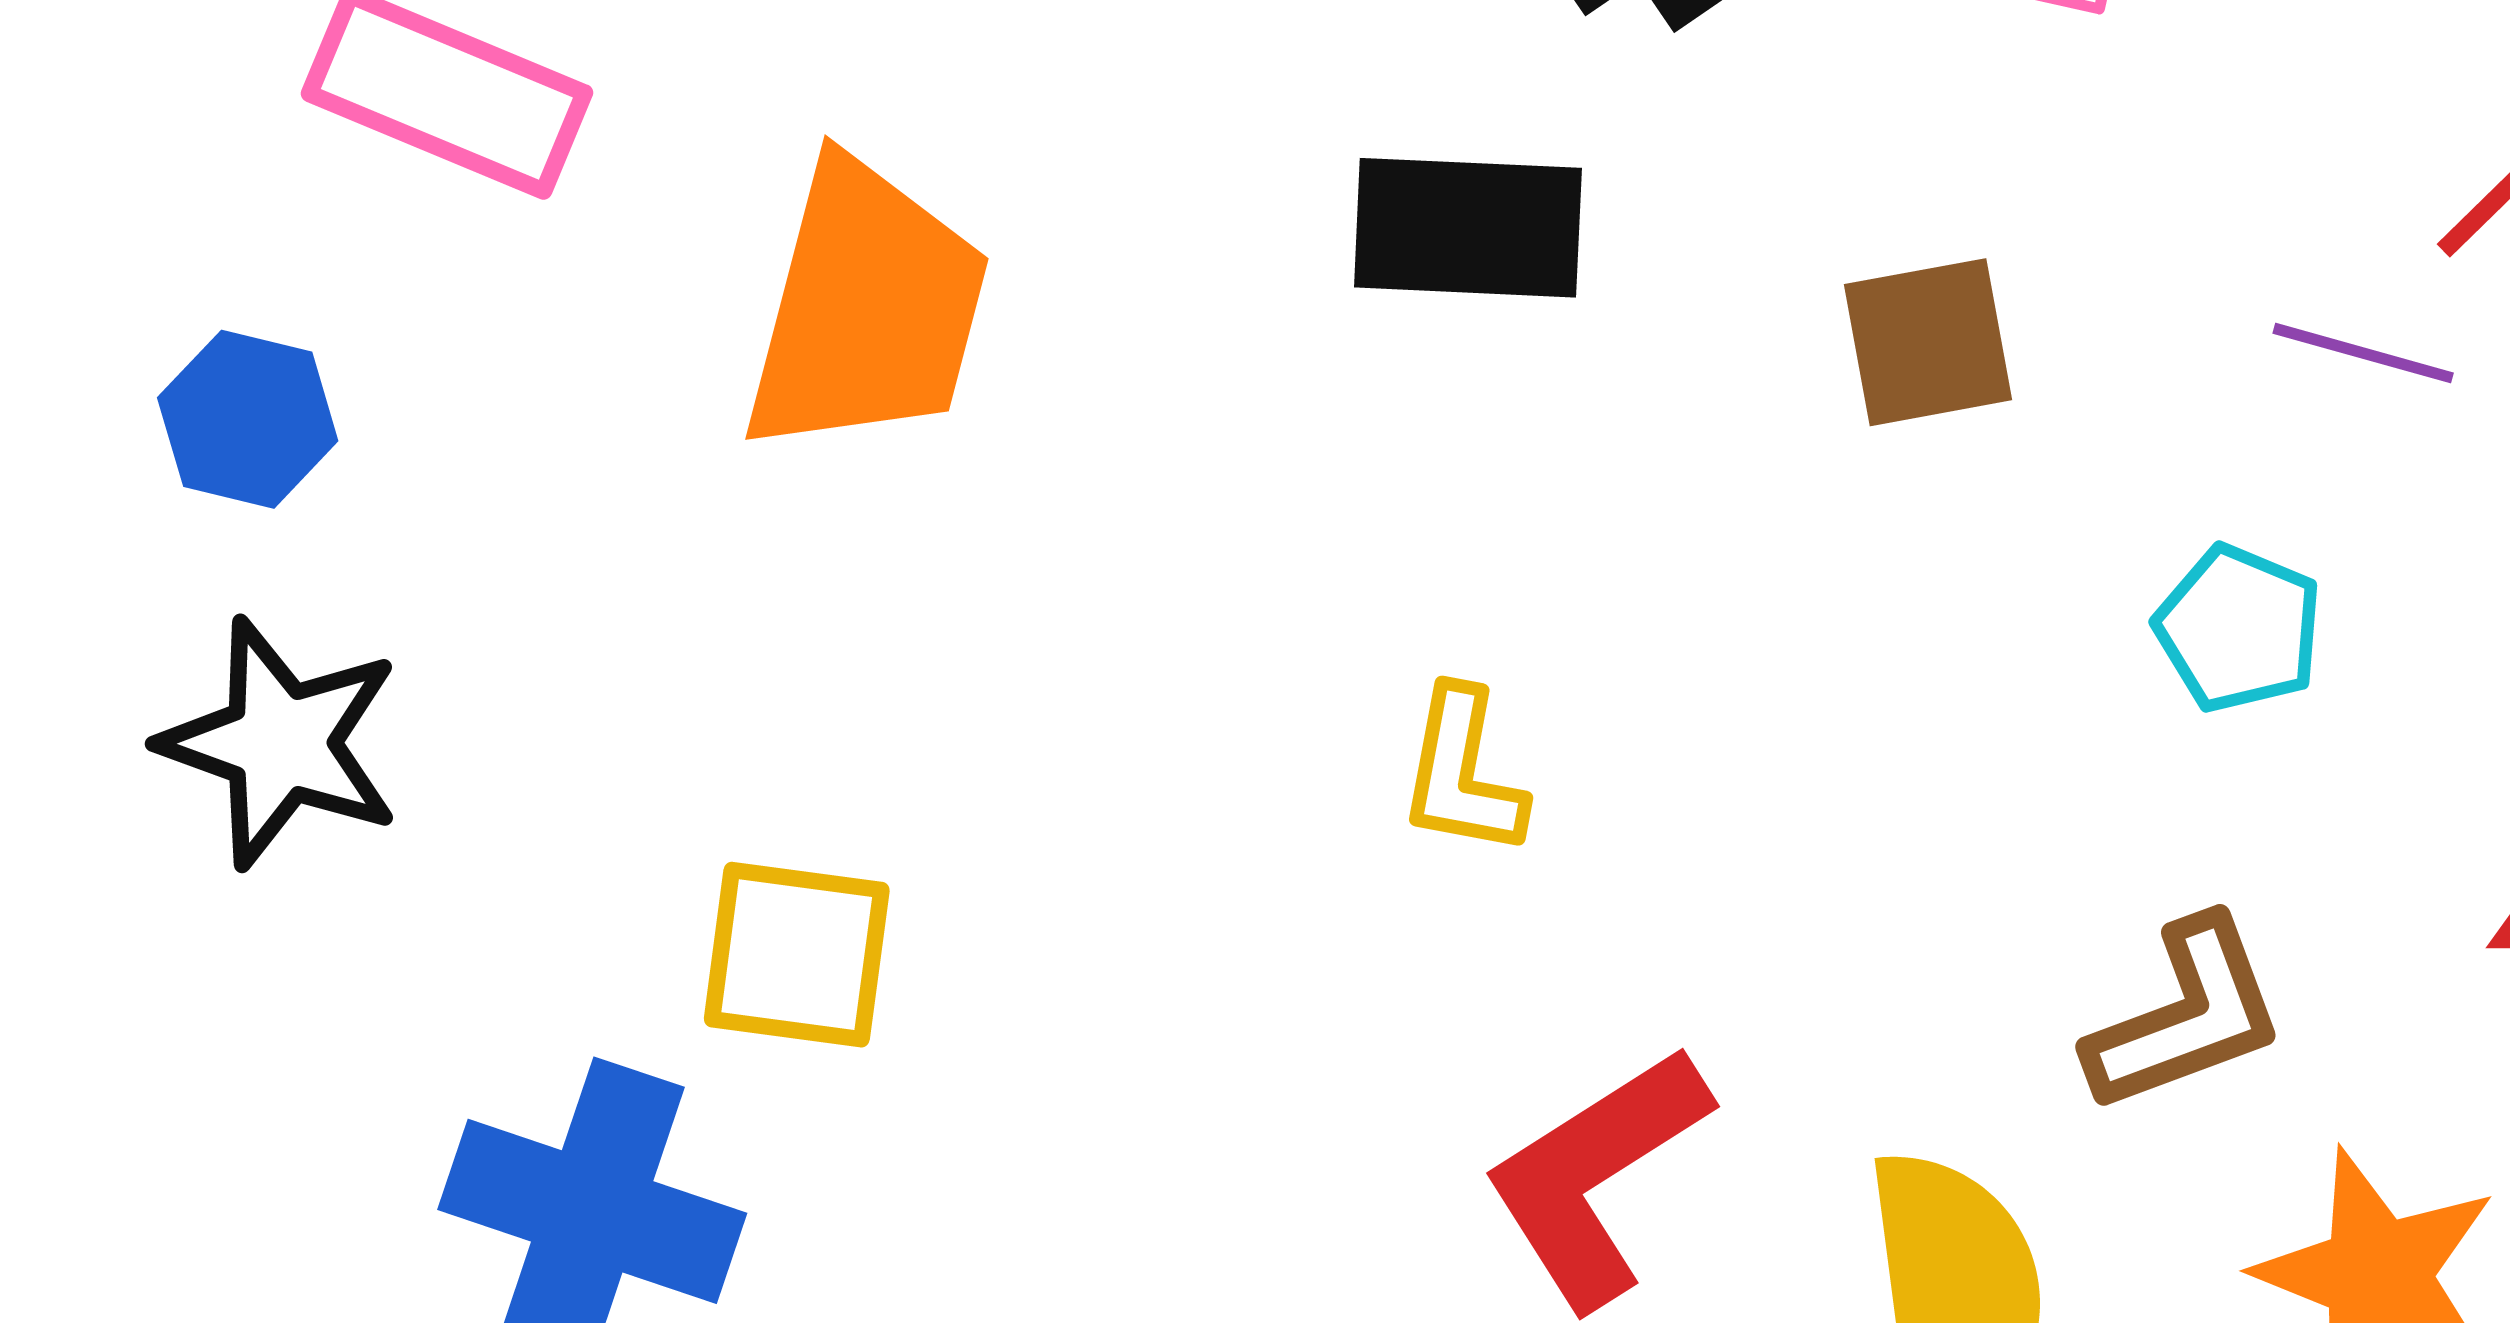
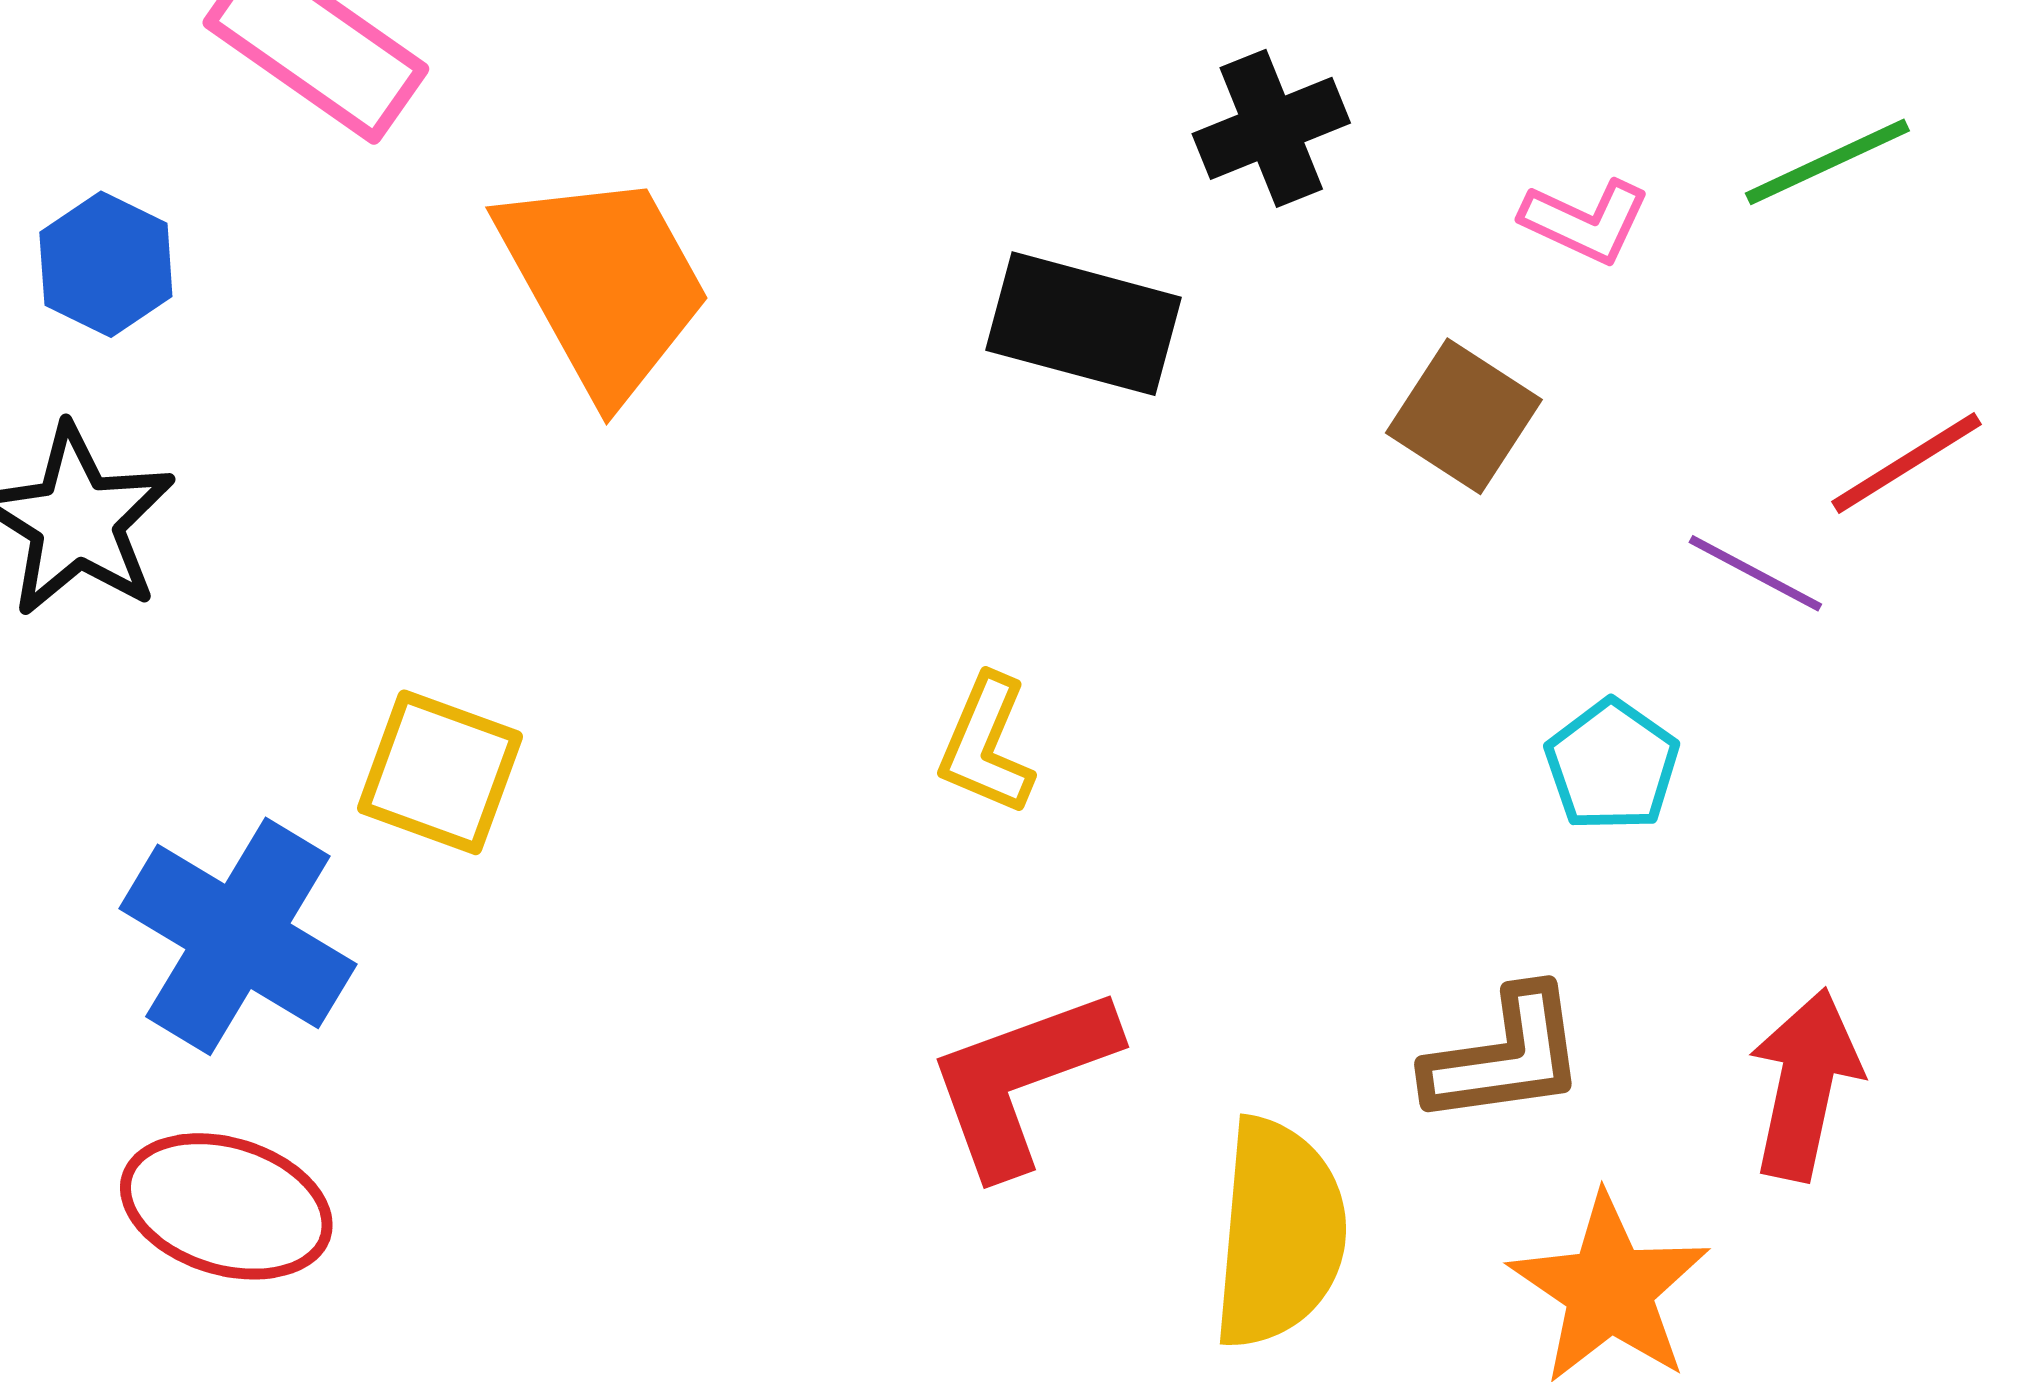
orange trapezoid: (867, 308) -> (604, 284), turned -56
brown square: (1928, 342) -> (1464, 416), moved, turned 31

